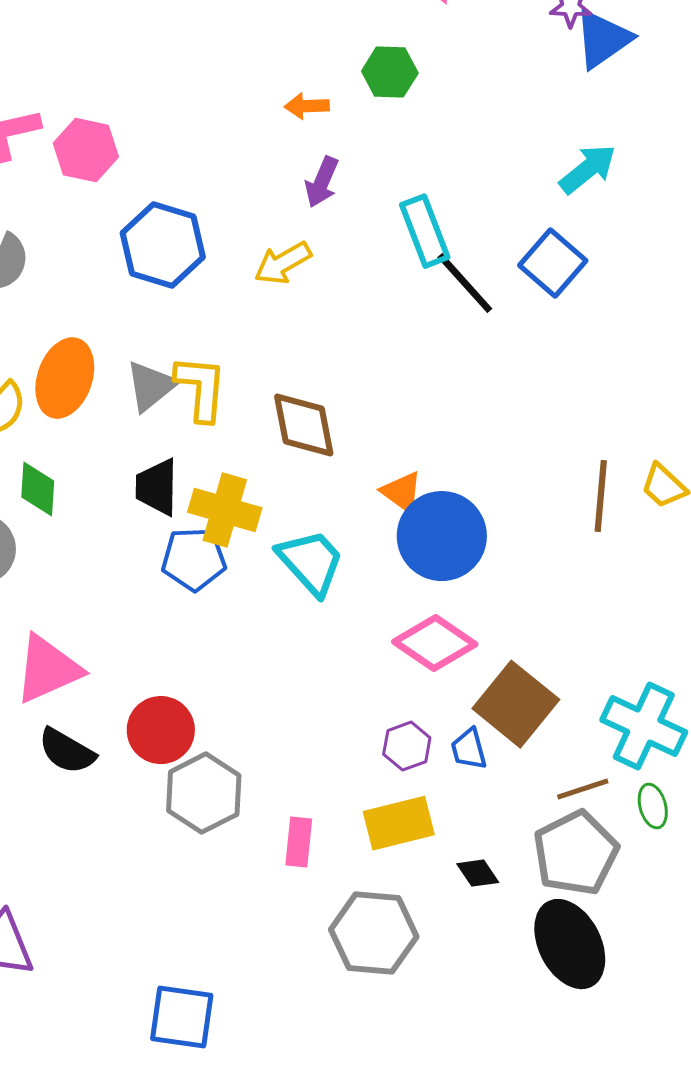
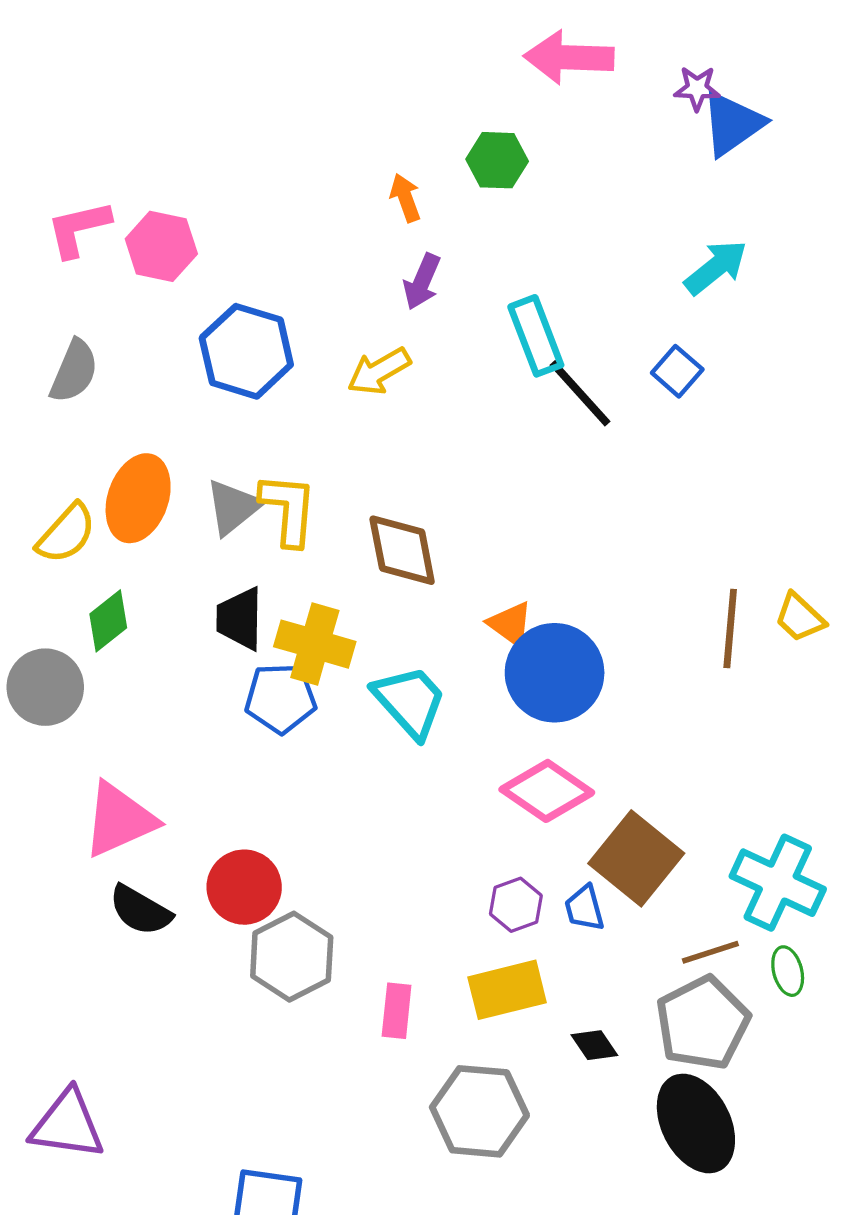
orange arrow: (307, 106) -> (405, 198), turned 72
blue square: (553, 263) -> (677, 371), size x0.7
green diamond: (38, 489) -> (108, 621), turned 48

